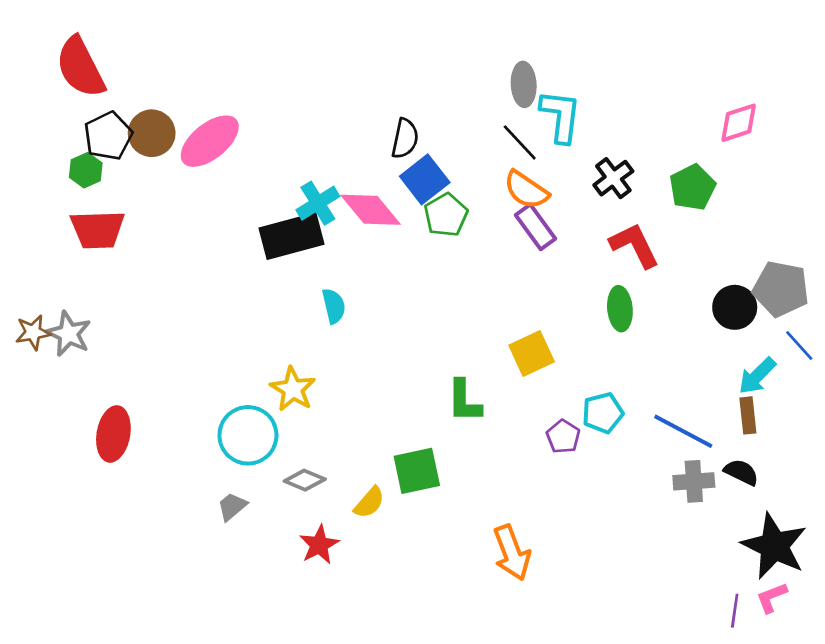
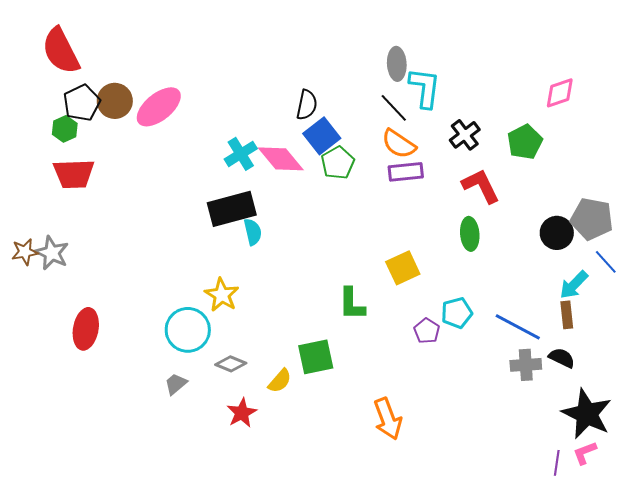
purple rectangle: (536, 227) -> (406, 172), turned -60
black rectangle: (291, 236) -> (232, 209), moved

